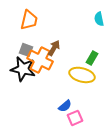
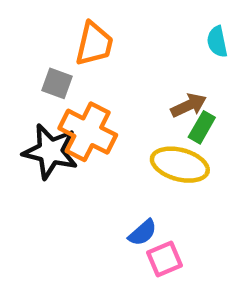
orange trapezoid: (29, 20) -> (94, 44), moved
brown arrow: (54, 48) -> (189, 105), moved, turned 35
gray square: (26, 50) -> (57, 83), moved

